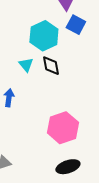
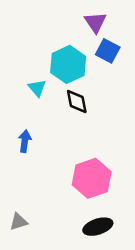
cyan triangle: (26, 65) -> (37, 88), moved

